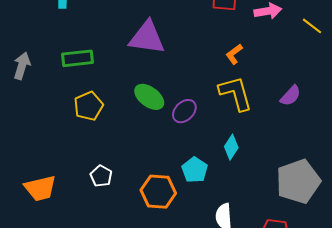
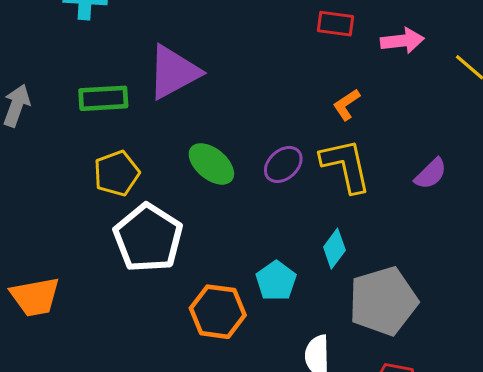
purple triangle: (147, 38) -> (174, 72), moved, turned -39
purple ellipse: (184, 111) -> (283, 164), moved
white pentagon: (101, 176) -> (148, 238), moved, size x2.0
gray pentagon: (298, 181) -> (383, 301), moved

